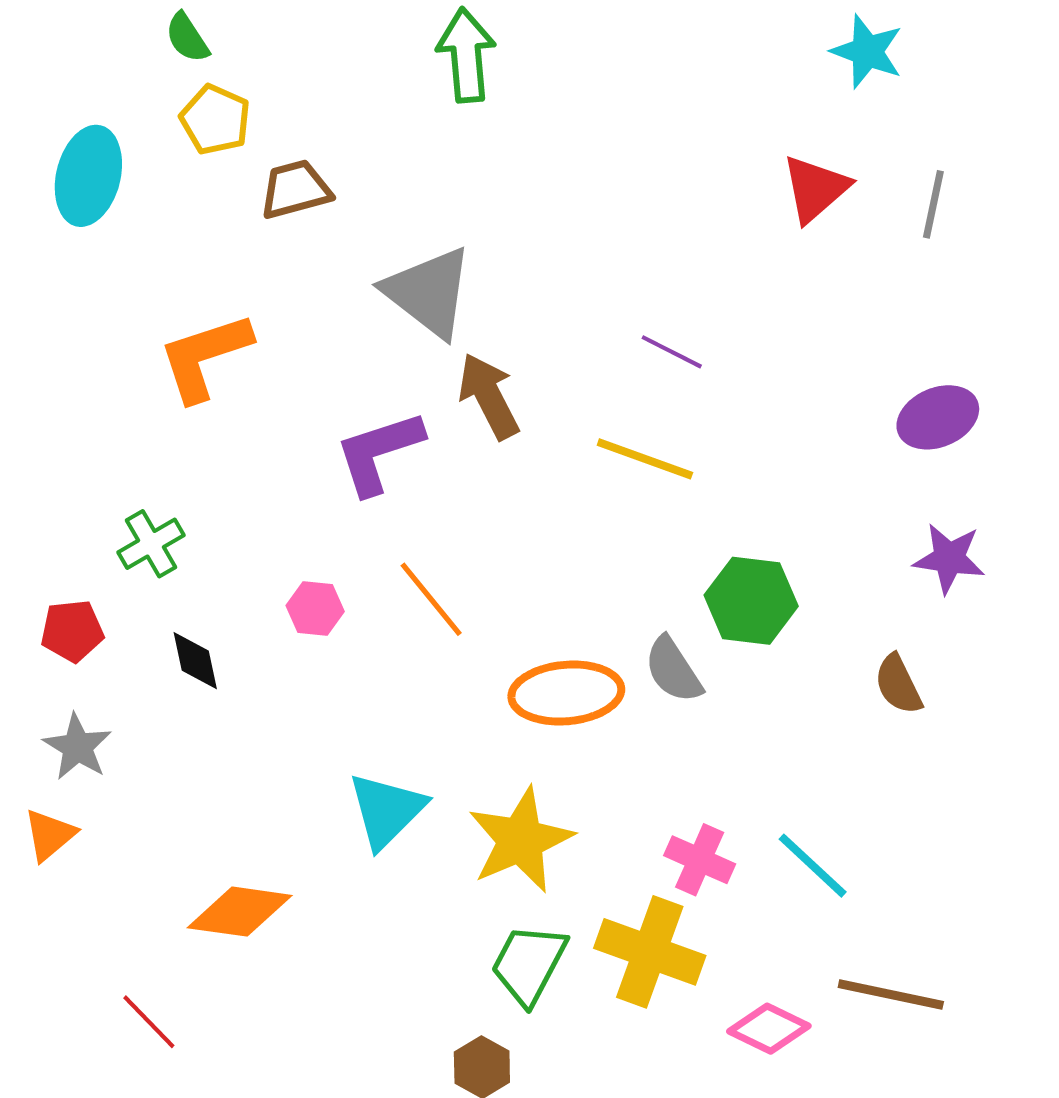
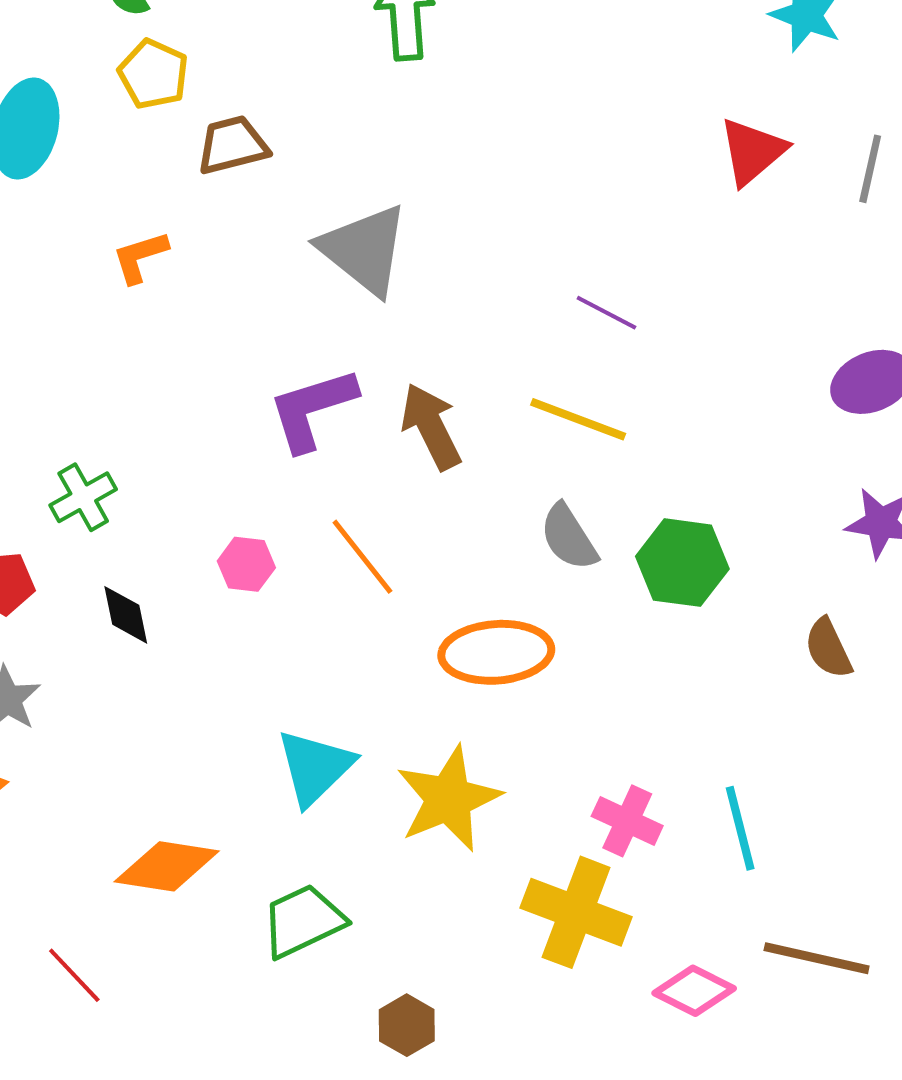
orange L-shape: (205, 357) -> (140, 257), moved, size x0.6
brown arrow: (489, 396) -> (431, 426), moved
gray semicircle: (673, 670) -> (569, 537), moved
cyan line: (813, 866) -> (740, 828), turned 32
green trapezoid: (529, 964) -> (303, 921), moved, turned 36

